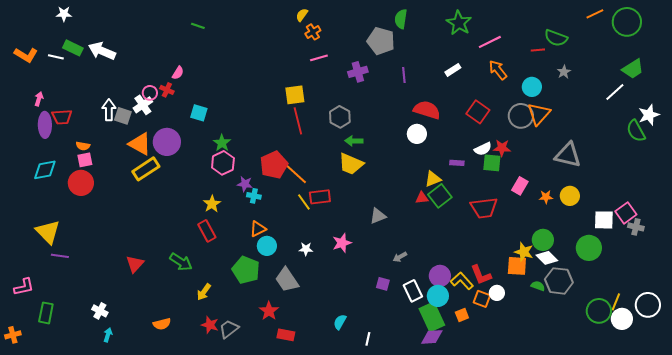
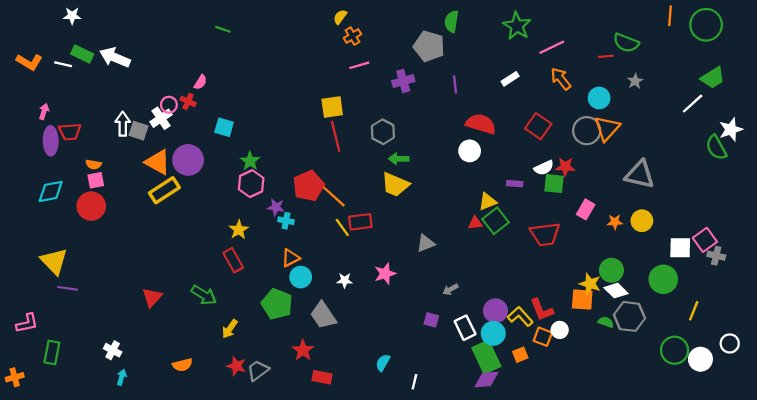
orange line: (595, 14) -> (670, 16), turned -60
yellow line: (616, 302) -> (694, 311), moved
white circle: (648, 305) -> (730, 343), size x0.7

